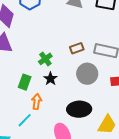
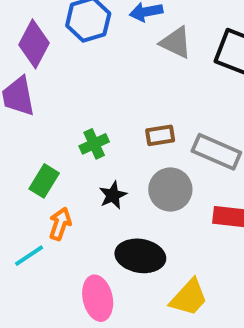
black star: (50, 79) -> (113, 195), moved

